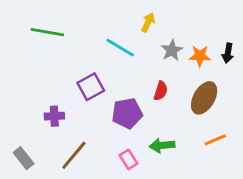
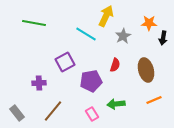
yellow arrow: (148, 22) -> (106, 16), size x1.5
orange star: (200, 56) -> (149, 23), moved
brown ellipse: (204, 98) -> (146, 70), turned -45

